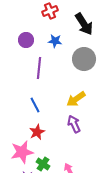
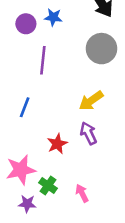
blue star: (55, 41) -> (53, 17), moved
blue line: (35, 105) -> (25, 107), moved, turned 49
red star: (37, 132) -> (57, 144), moved

